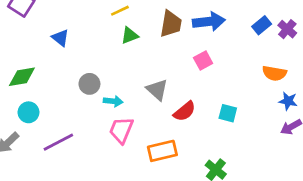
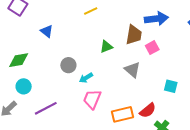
brown trapezoid: (171, 24) -> (134, 35), moved
green triangle: (130, 36) -> (106, 47), moved
gray triangle: (157, 90) -> (132, 70), moved
cyan arrow: (113, 101) -> (86, 78), turned 144
red semicircle: (185, 111) -> (148, 110), moved

